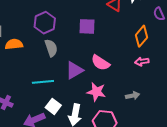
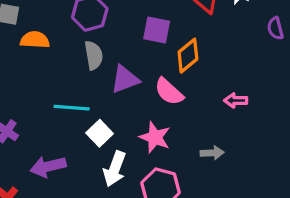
orange diamond: (142, 36) -> (188, 56), moved
purple triangle: (74, 70) -> (125, 79), moved
white square: (53, 106) -> (100, 133), moved

